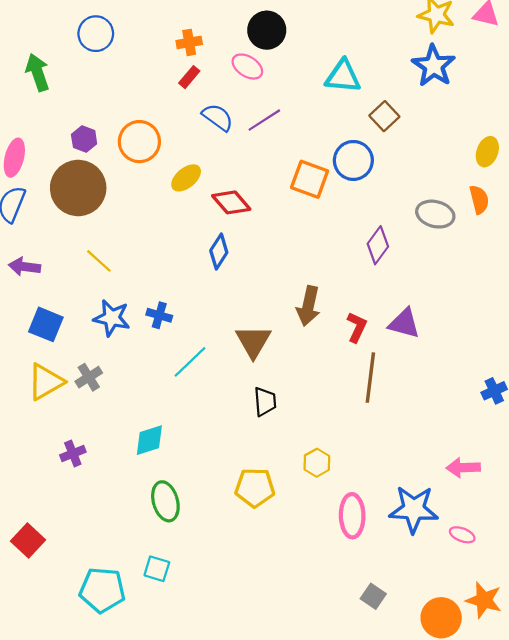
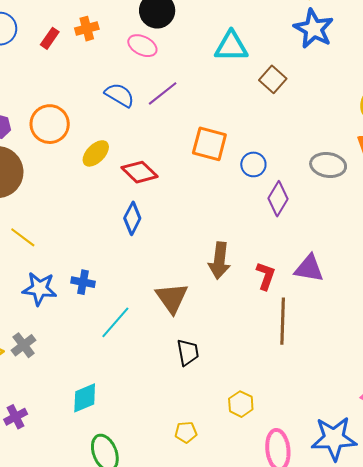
red rectangle: (189, 77) -> (50, 38), moved
blue circle: (353, 160) -> (253, 164), moved, size x0.7
yellow pentagon: (255, 488) -> (186, 432), size x0.6

